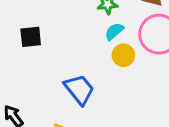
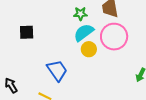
cyan semicircle: (114, 31) -> (84, 33), size x1.5

